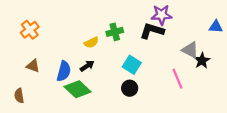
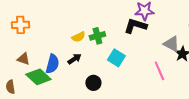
orange cross: (30, 30) -> (20, 25), turned 36
green cross: (115, 32) -> (97, 36), moved
black circle: (130, 88) -> (93, 83), moved
green diamond: (78, 89) -> (38, 77), moved

